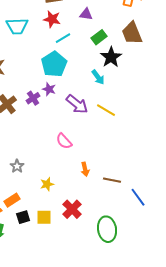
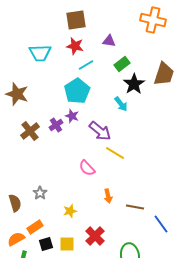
brown trapezoid: (132, 33) -> (164, 74), moved, turned -140
yellow line: (106, 110) -> (115, 153), moved

